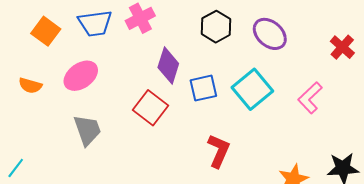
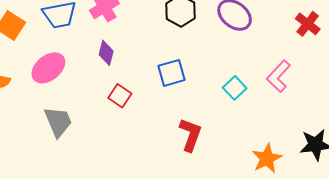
purple diamond: (168, 66) -> (106, 53), moved, size x0.7
cyan square: (252, 89) -> (235, 88), moved, size x0.6
red square: (150, 108) -> (120, 96), size x0.7

